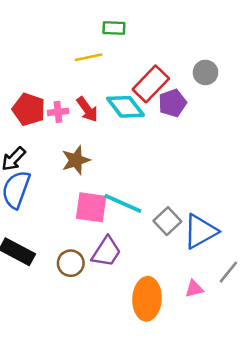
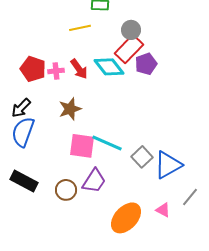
gray circle: (205, 72) -> (131, 30), moved
pink triangle: (194, 289) -> (163, 210), turned 42
orange ellipse: (147, 299) -> (126, 218), turned 40

